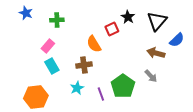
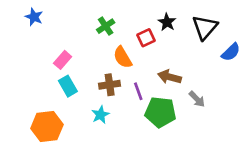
green cross: (57, 20) -> (106, 26), moved, turned -32
brown arrow: (156, 53) -> (170, 77), moved
green pentagon: (123, 86) -> (160, 112), turned -30
purple line: (101, 94) -> (138, 91), moved

